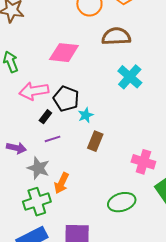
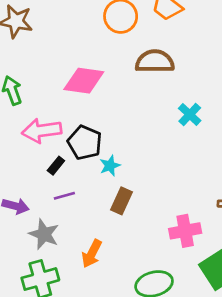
cyan cross: (130, 77) -> (190, 115), moved, size x0.7
pink cross: (143, 162) -> (185, 231), turned -30
orange arrow: (62, 183) -> (92, 254), moved

